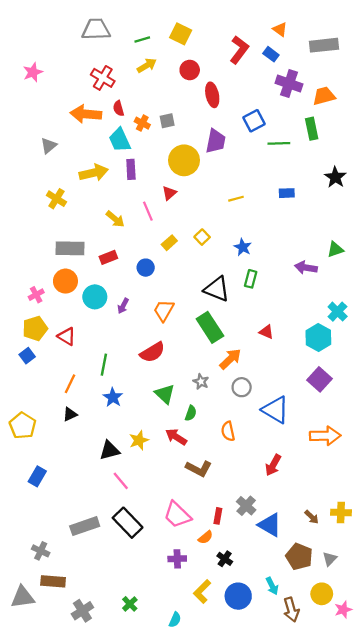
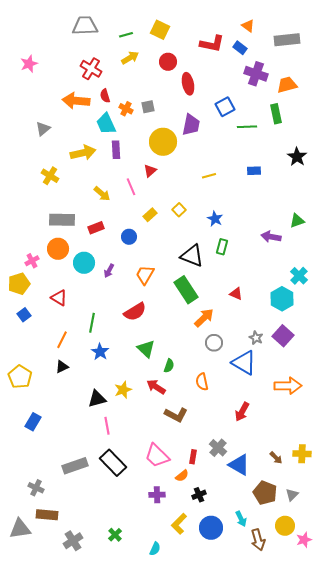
red L-shape: (239, 50) -> (212, 44), turned 65
yellow pentagon: (35, 329) -> (19, 284), moved
gray star: (201, 382) -> (256, 338), moved
pink line: (121, 481) -> (107, 426), turned 30
black cross: (225, 559) -> (199, 495), turned 32

